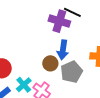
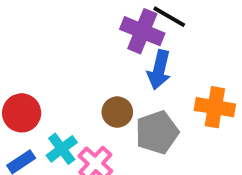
blue arrow: (63, 50) -> (159, 70), moved

